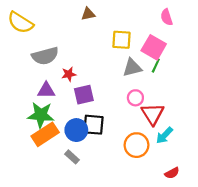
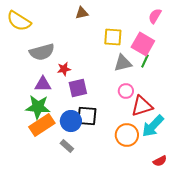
pink semicircle: (167, 17) -> (155, 16), turned 49
red triangle: (153, 114) -> (142, 106), turned 45
cyan arrow: (164, 135) -> (153, 126), size x1.4

